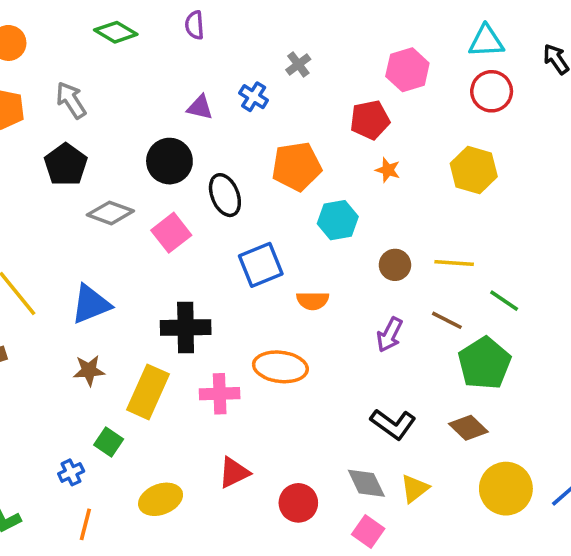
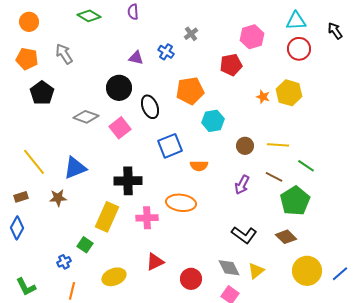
black pentagon: (66, 165) -> (42, 93), moved
orange star: (388, 170) -> (263, 97), moved
brown star: (89, 370) -> (58, 198), moved

